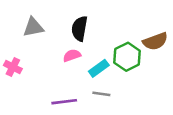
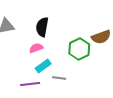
cyan rectangle: (99, 68) -> (43, 66), moved

